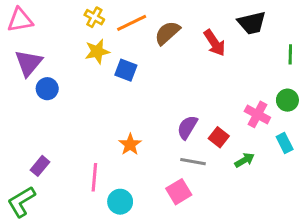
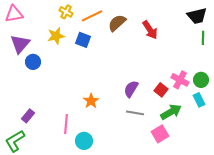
black trapezoid: (252, 23) -> (197, 16), moved
yellow star: (97, 51) -> (56, 36), moved
blue square: (126, 70) -> (83, 40), moved
green circle: (287, 100) -> (201, 80), moved
red square: (219, 137) -> (161, 90), moved
green arrow: (245, 160) -> (171, 112), size x1.5
pink square: (179, 192) -> (160, 134), moved

